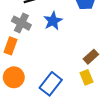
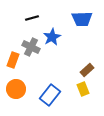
gray cross: (21, 23) -> (31, 47), moved

